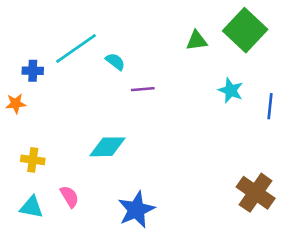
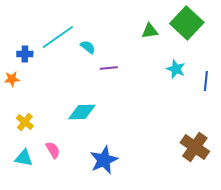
yellow cross: (33, 160) -> (25, 122), turned 30

